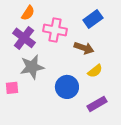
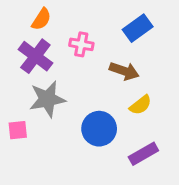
pink cross: (55, 30) -> (81, 44), size x0.7

